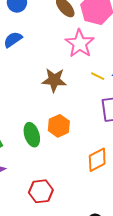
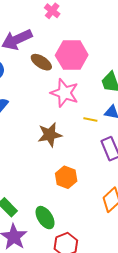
green ellipse: (32, 135) -> (45, 218), moved

